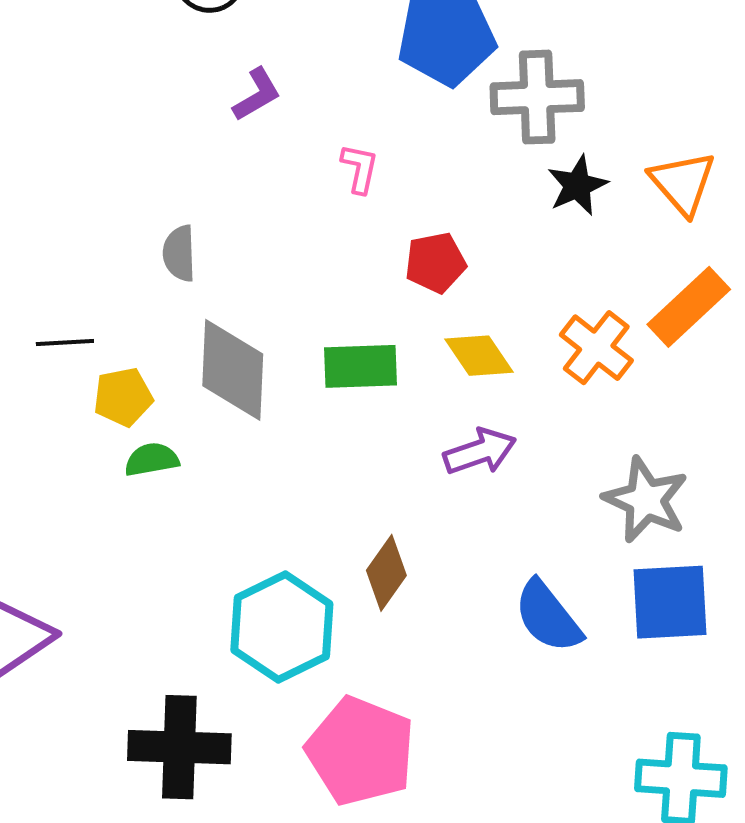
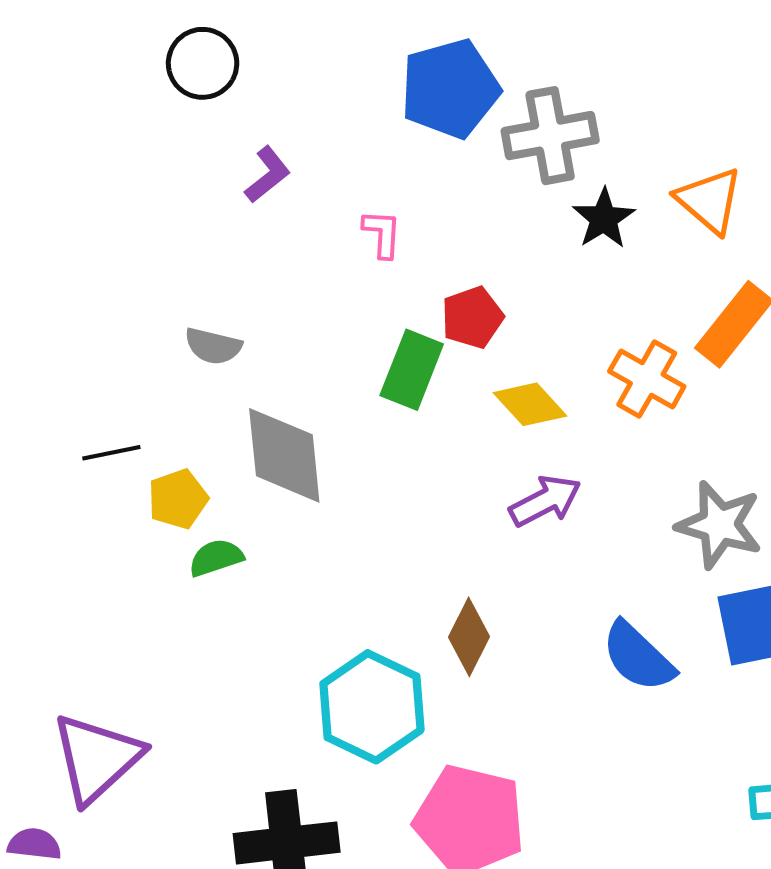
gray semicircle: (179, 253) -> (213, 346), turned -66
green rectangle: (360, 366) -> (412, 370), moved, turned -58

